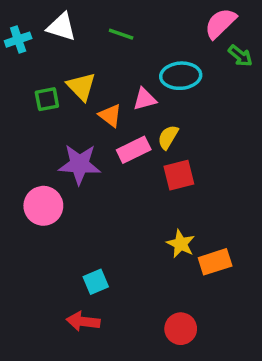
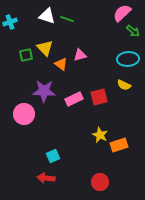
white triangle: (61, 27) -> (47, 16), moved
cyan ellipse: (181, 76) -> (128, 59), moved
yellow semicircle: (168, 137) -> (124, 85), moved, turned -96
pink rectangle: (134, 150) -> (74, 99), moved

